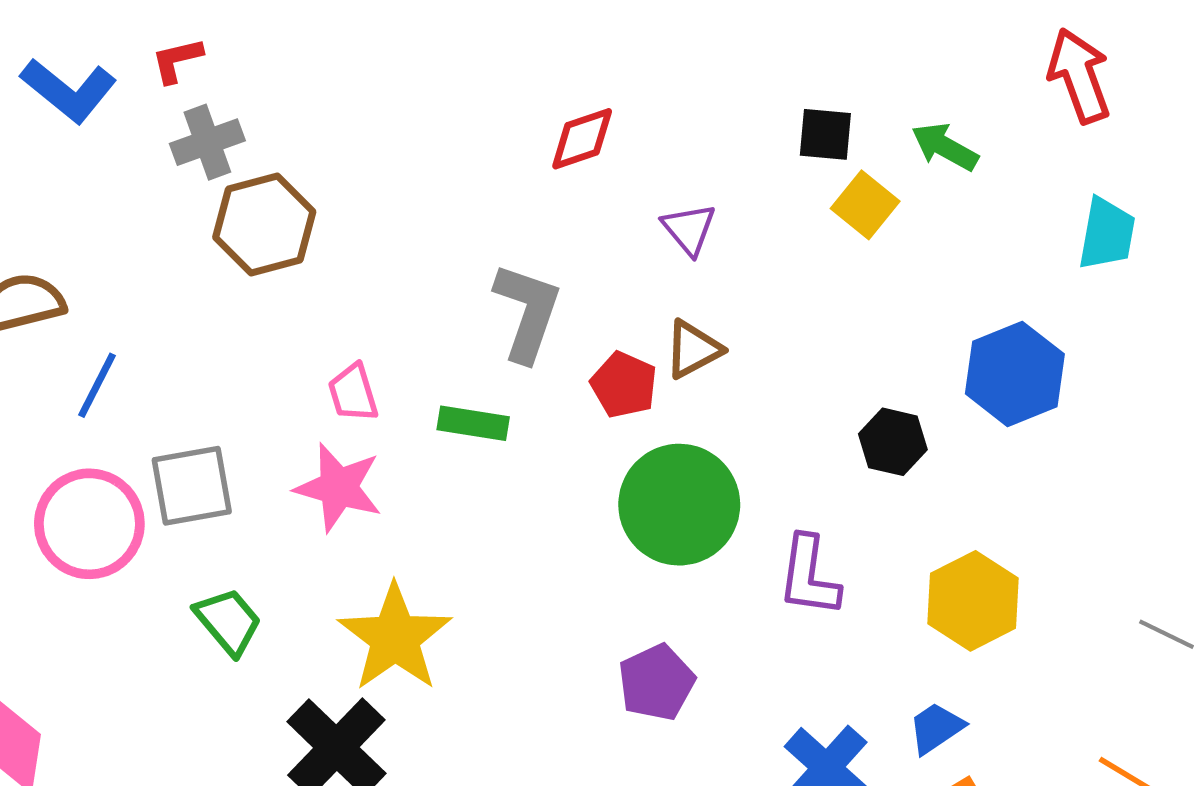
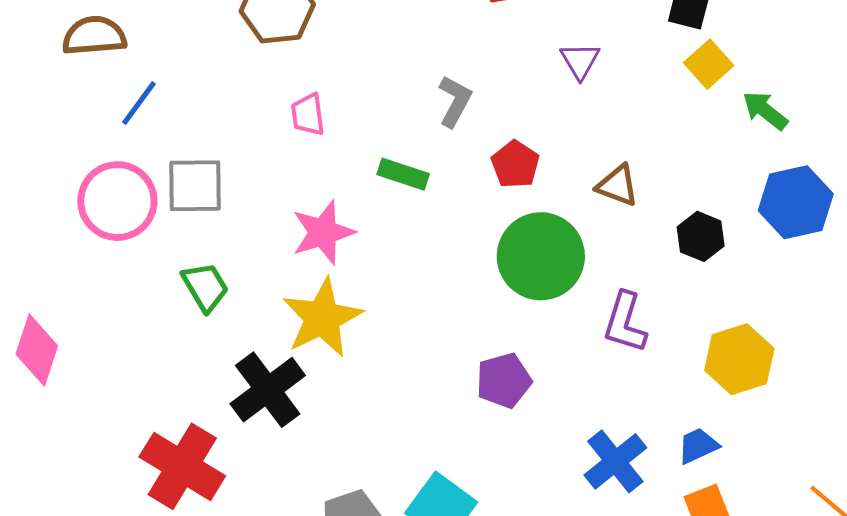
green arrow: (945, 147) -> (765, 111), moved
gray L-shape: (527, 312) -> (455, 101), size x0.7
brown triangle: (693, 349) -> (617, 185), moved, turned 39
pink trapezoid: (353, 393) -> (308, 115), moved
pink star: (338, 487) -> (323, 232), moved, turned 30

